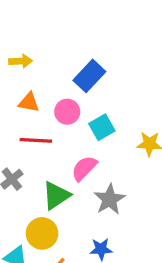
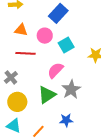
green triangle: (56, 195) -> (47, 95), moved
yellow circle: (42, 233) -> (17, 102), moved

